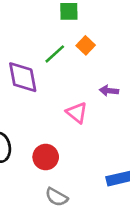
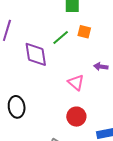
orange square: (86, 45) -> (84, 32), turned -32
red circle: (46, 157) -> (76, 117), moved

